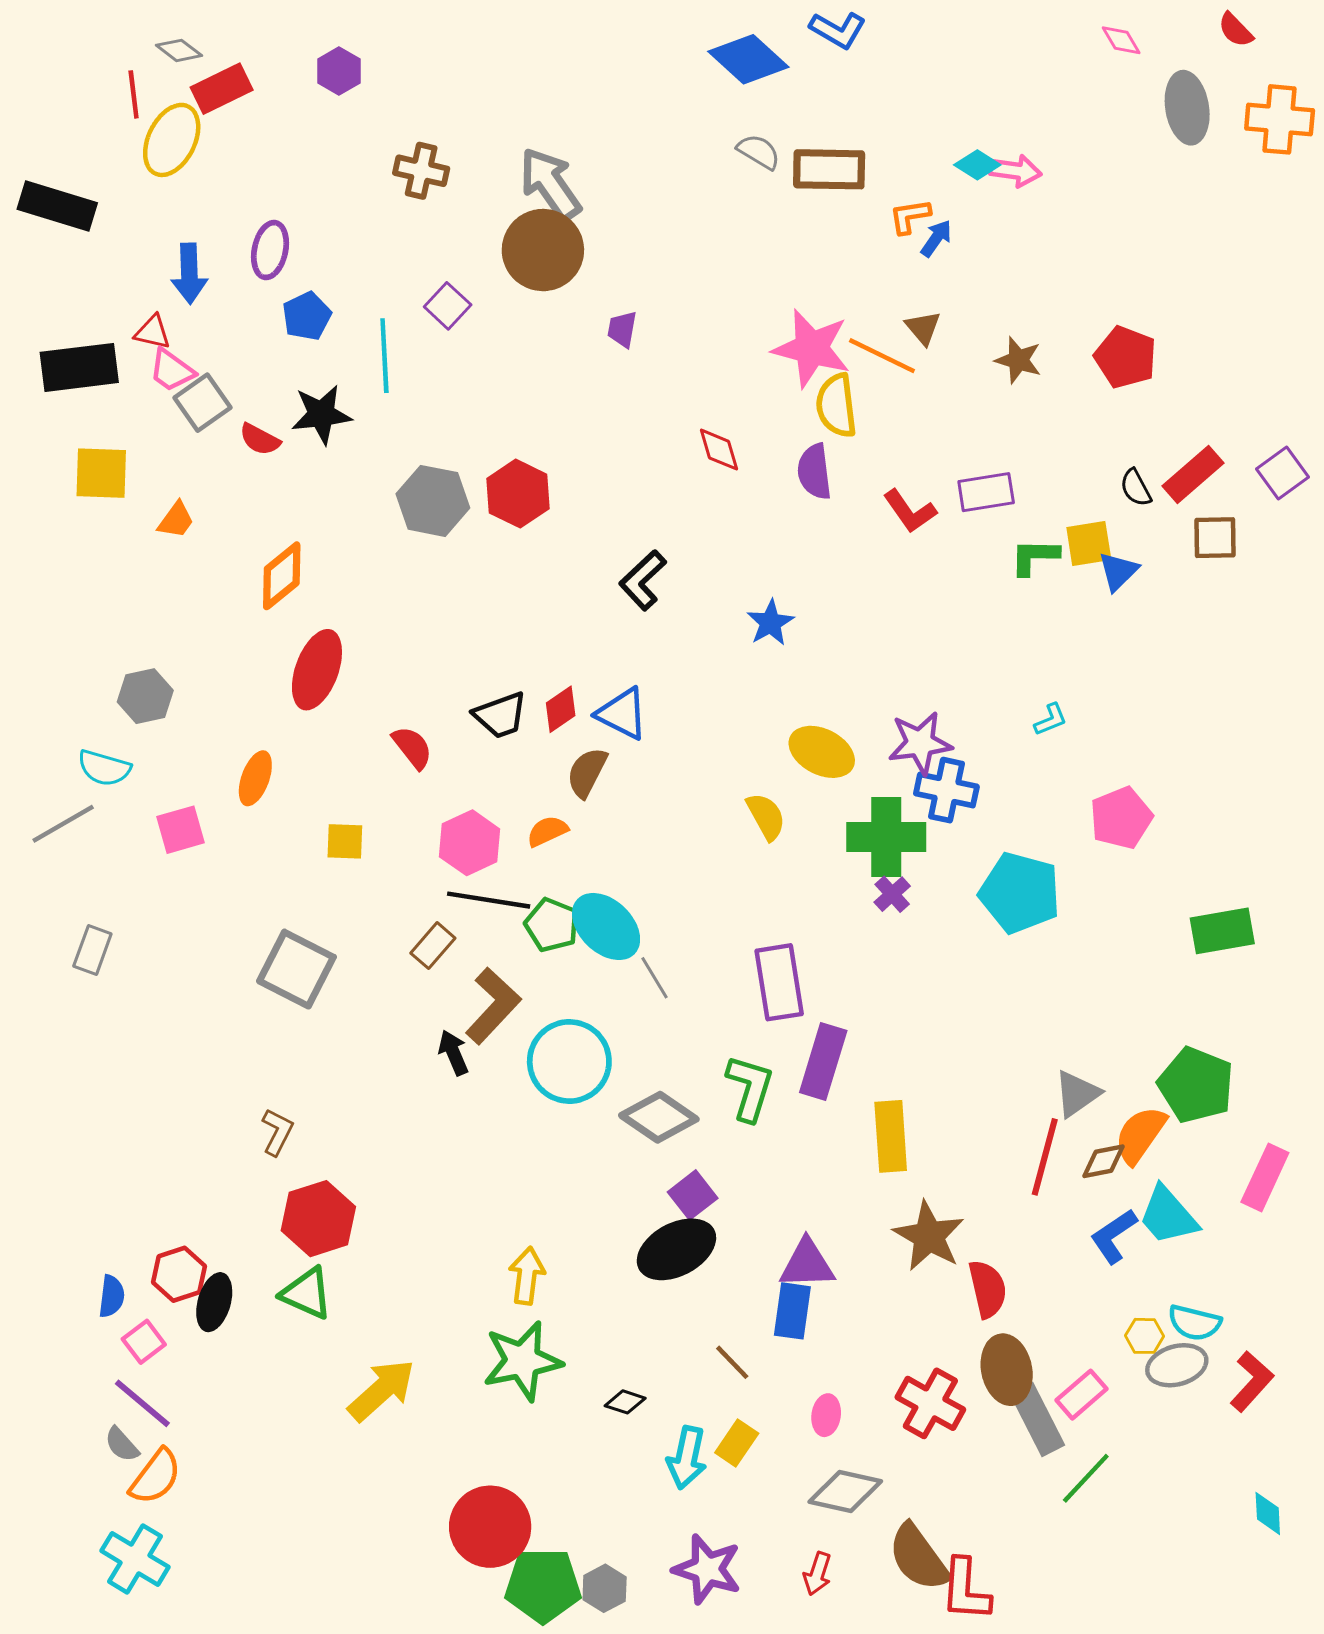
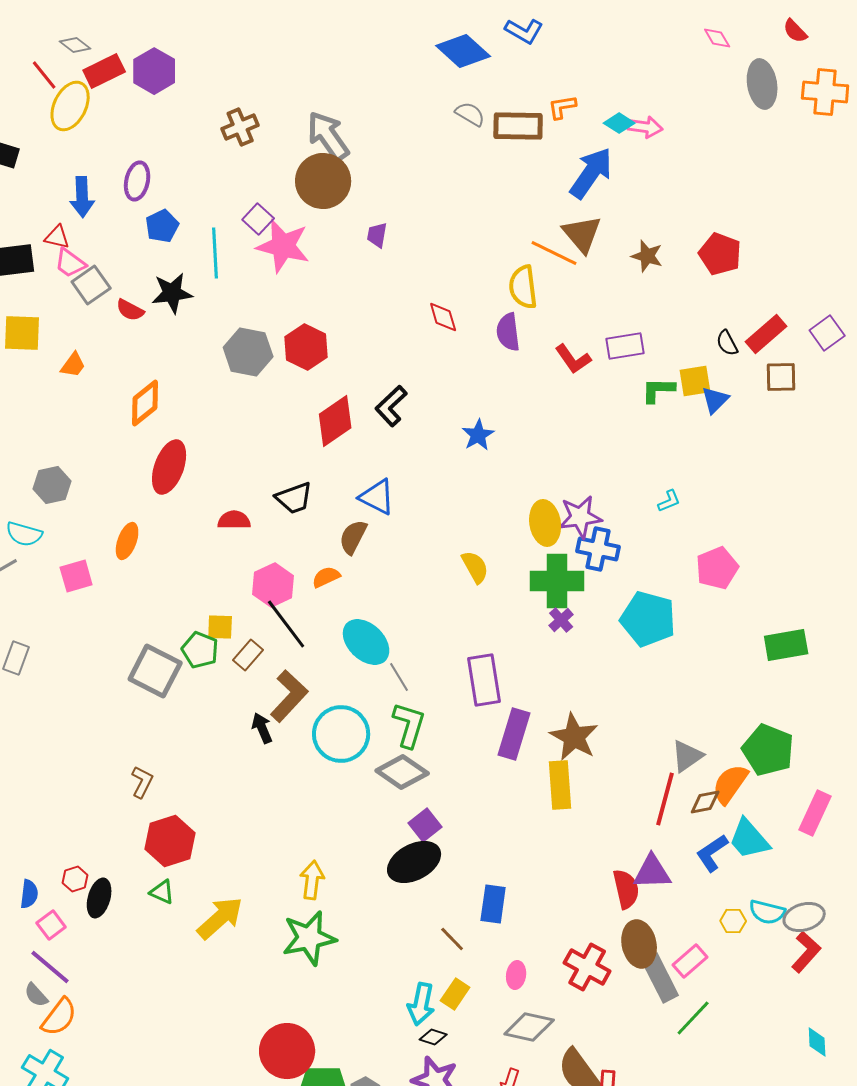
purple hexagon: (339, 71) -> (154, 71), moved, size x1.4
red line: (134, 94) -> (44, 75), turned -32
brown cross: (421, 171) -> (240, 127), turned -36
orange L-shape: (910, 216) -> (562, 107), moved
blue arrow: (936, 238) -> (591, 173), size x2.0
brown triangle: (923, 328) -> (582, 234), size x1.6
pink star: (811, 348) -> (283, 246), moved
red diamond: (561, 709) -> (335, 421), moved, size x1.6
red semicircle: (412, 747) -> (234, 520), turned -52
yellow ellipse: (822, 752) -> (545, 523), moved, turned 54
yellow square: (345, 841) -> (220, 627), moved
black line: (489, 900) -> (286, 624), turned 44
green pentagon: (552, 925) -> (200, 650), moved
green L-shape: (750, 1088) -> (409, 725), moved
brown star: (929, 1236) -> (574, 737), moved
purple triangle: (807, 1264) -> (652, 872), moved
red hexagon: (179, 1274) -> (75, 879), size x0.7
green triangle: (307, 1293) -> (162, 892), size x0.7
gray ellipse: (1177, 1365) -> (804, 917), moved
yellow arrow: (382, 1390) -> (220, 918), moved
black diamond: (625, 1402) -> (433, 1037), moved

